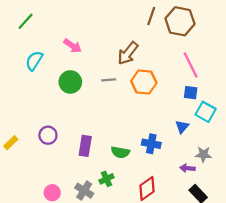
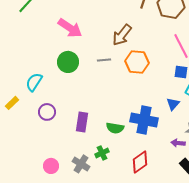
pink arrow: (72, 46) -> (70, 28), size x1.4
cyan semicircle: (34, 61) -> (34, 82), moved
yellow rectangle: (11, 143) -> (12, 103), moved
blue cross: (151, 144) -> (144, 120), size x1.5

